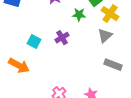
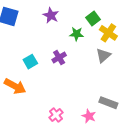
cyan square: (34, 42) -> (30, 62), turned 32
gray rectangle: (113, 65) -> (108, 103), moved

